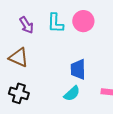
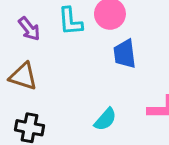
blue trapezoid: (78, 69) -> (125, 54), moved

